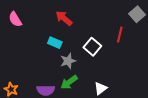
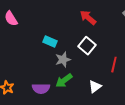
red arrow: (64, 18) -> (88, 18), moved
red line: (120, 35) -> (114, 65), moved

